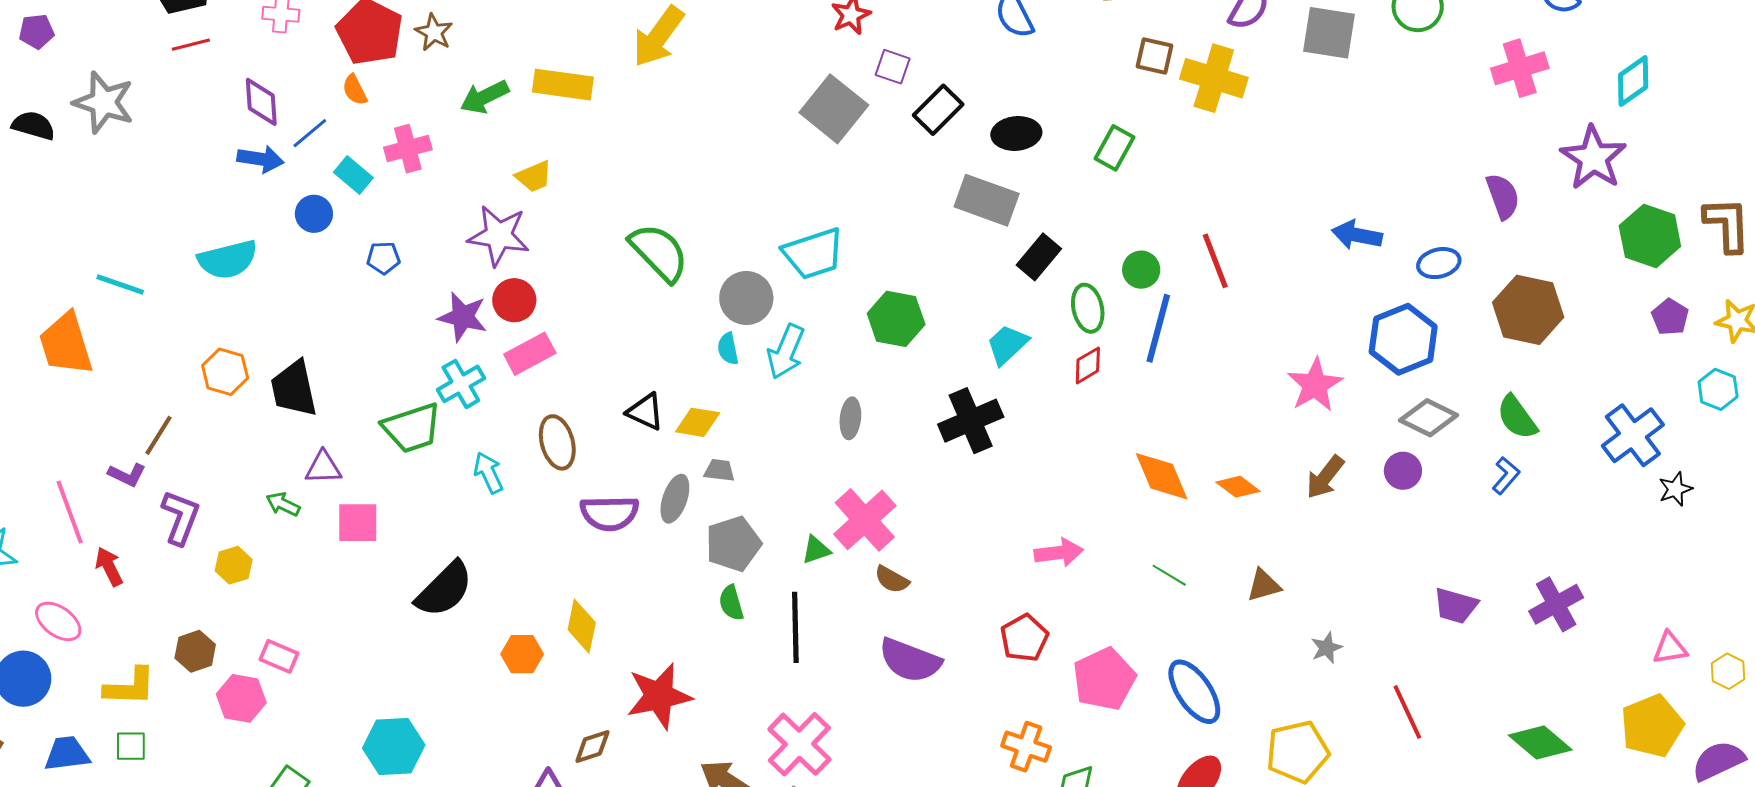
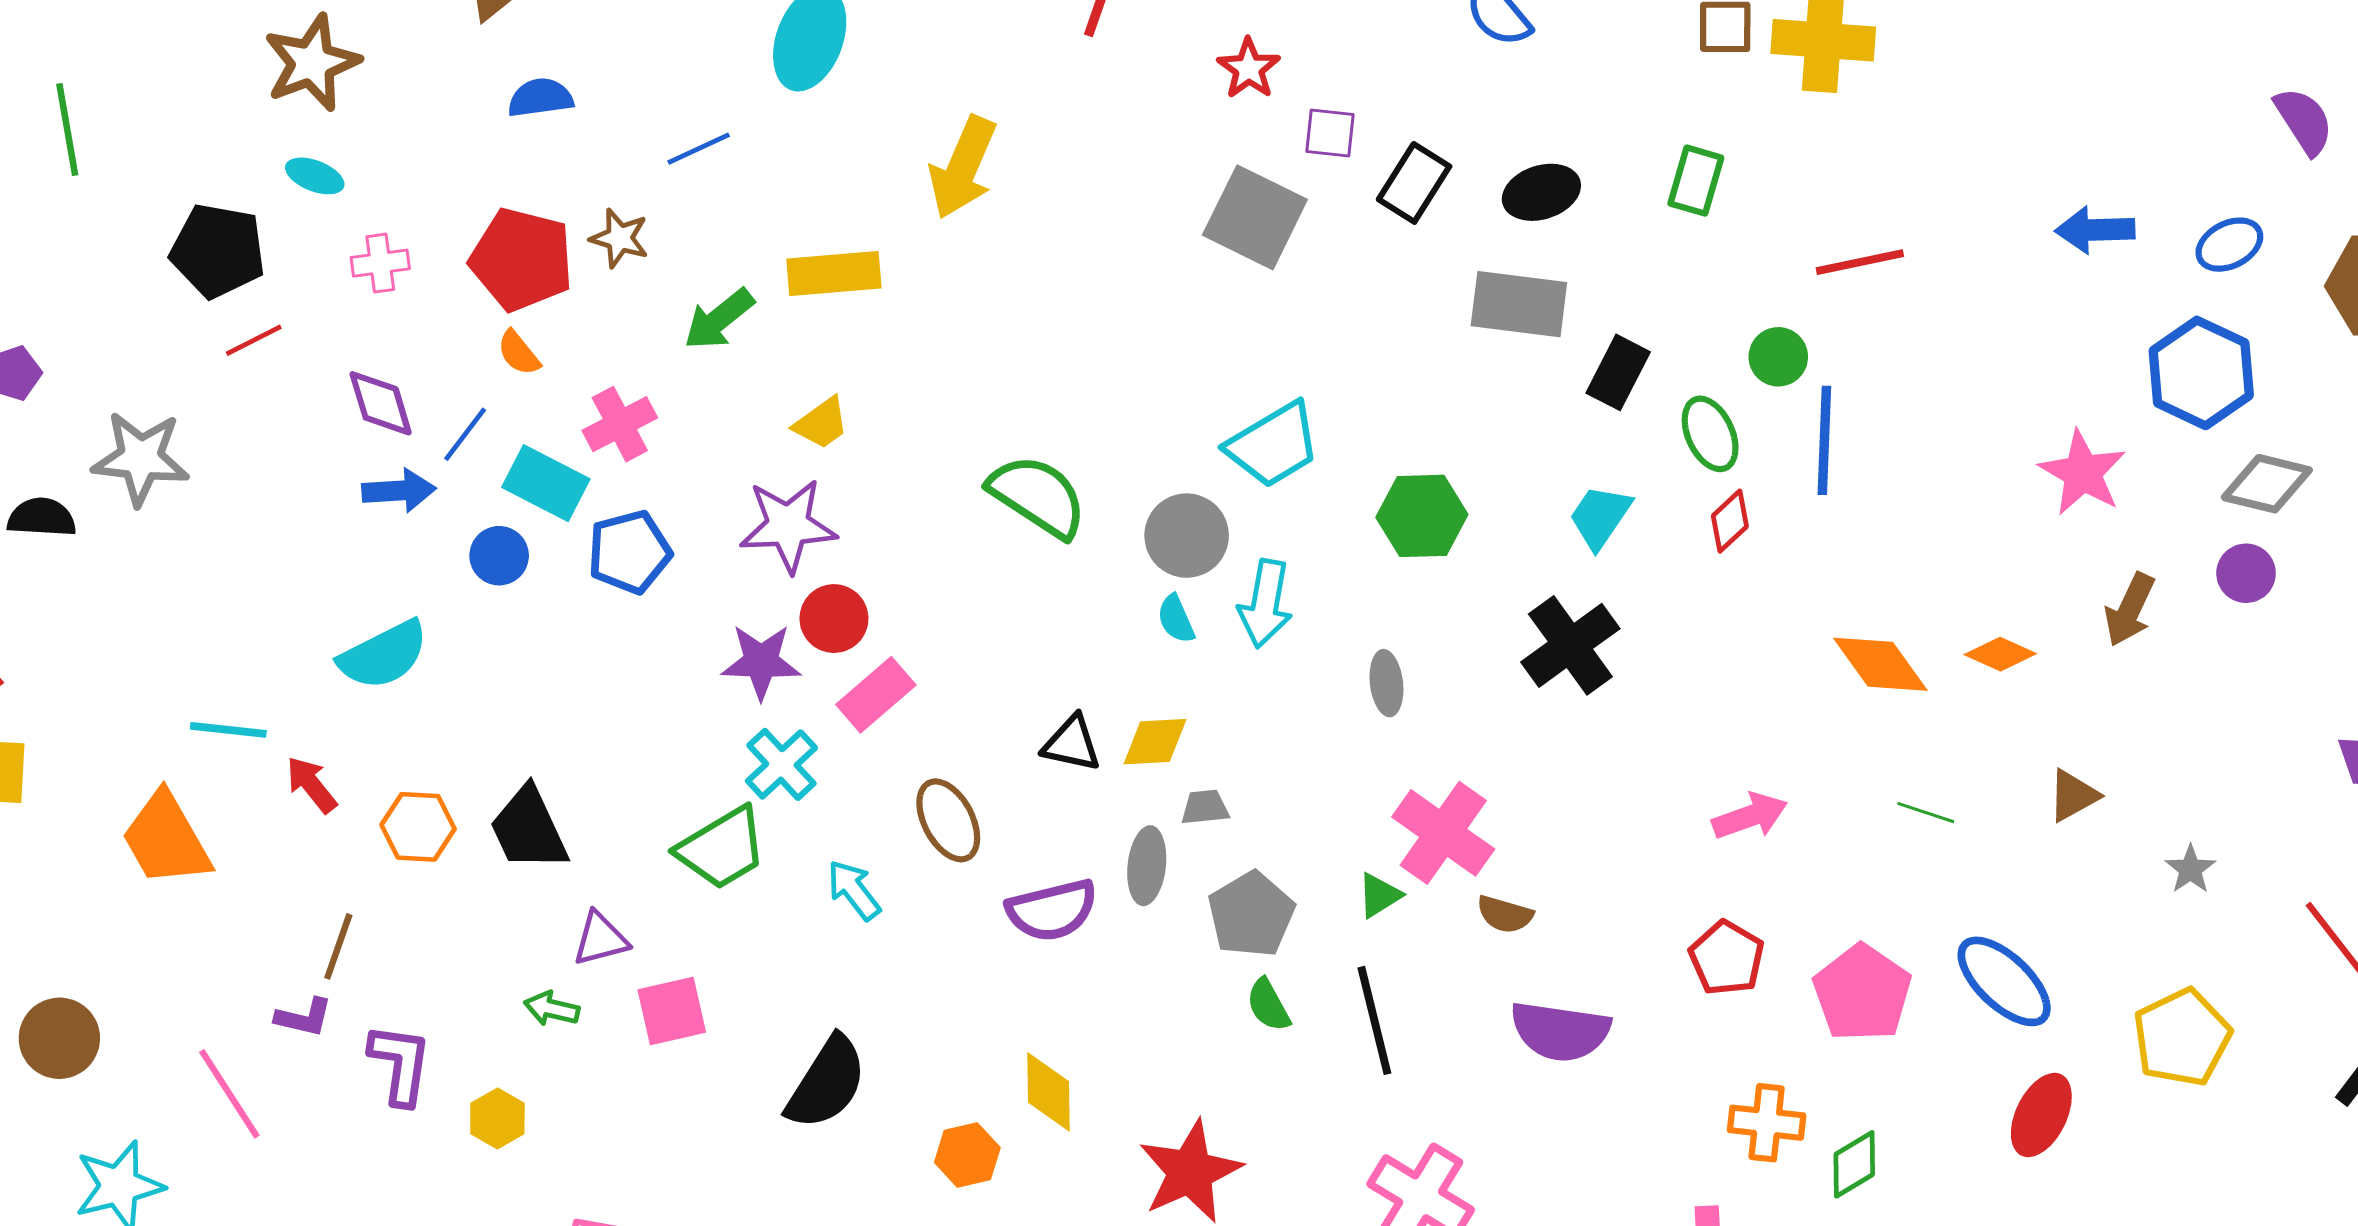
cyan rectangle: (353, 175) -> (546, 483), size x1.4
blue pentagon: (383, 258) -> (629, 552), moved, size x1.6
red line: (1215, 261) -> (1860, 262), moved, turned -68
red arrow: (109, 567) -> (311, 785), moved

